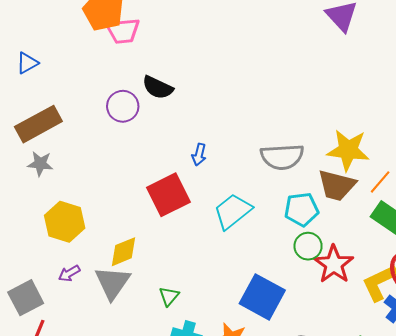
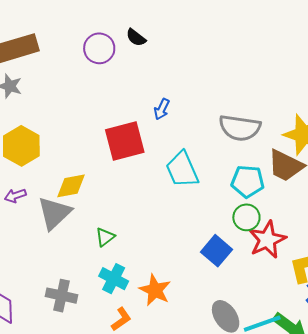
black semicircle: (158, 87) -> (136, 38), size x0.7
cyan trapezoid: (233, 211) -> (182, 169), turned -87
blue square: (262, 297) -> (216, 251), moved, size x0.7

